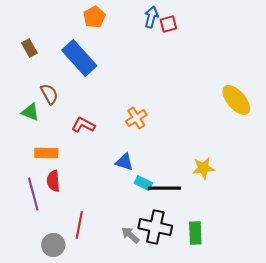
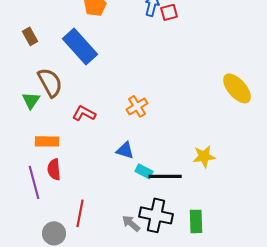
brown semicircle: (49, 94) -> (50, 82), size x1.4
green triangle: (30, 112) -> (31, 100), turned 42

